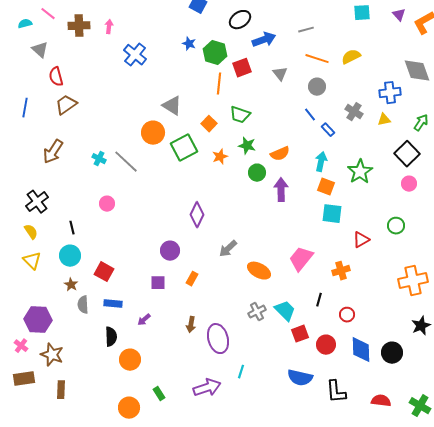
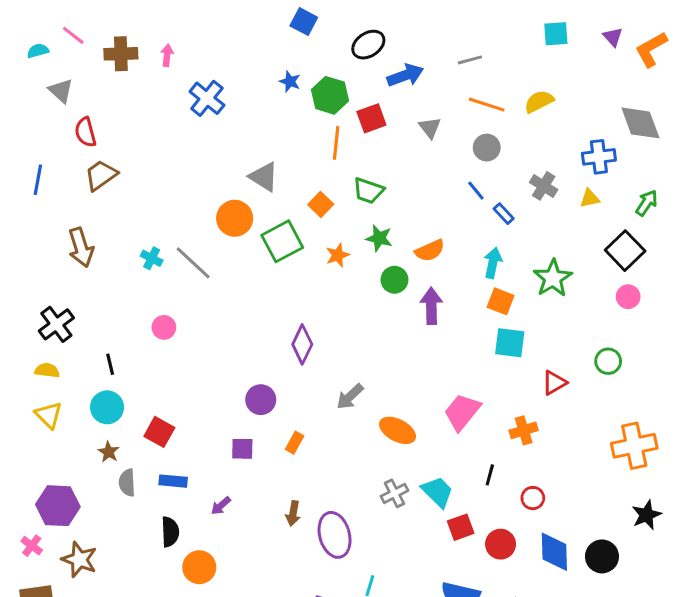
brown arrow: (53, 152) -> (81, 247), turned -50
yellow semicircle: (31, 232) -> (47, 370), turned -49

